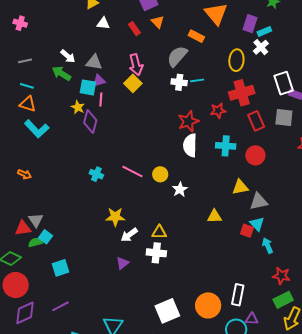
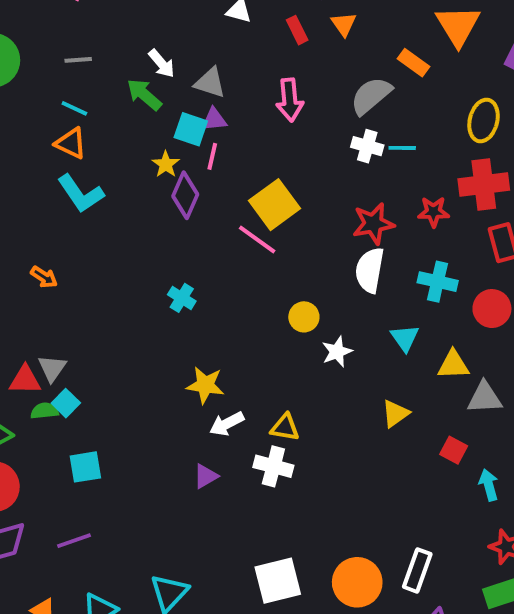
yellow square: (133, 83) -> (274, 205), moved, size x1.4
pink line: (132, 172) -> (257, 240), moved
yellow triangle: (214, 216) -> (395, 414), turned -42
cyan triangle: (257, 224) -> (405, 338), moved

